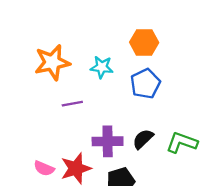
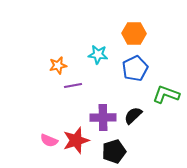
orange star: (52, 62) -> (58, 65), moved, size x0.6
green L-shape: (182, 143) -> (166, 94), moved

